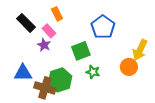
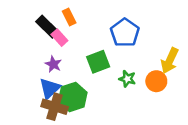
black rectangle: (26, 23) -> (47, 27), moved
purple star: (44, 45) -> (53, 64), moved
green star: (93, 72) -> (127, 79), moved
blue triangle: (23, 73) -> (50, 88), moved, turned -42

